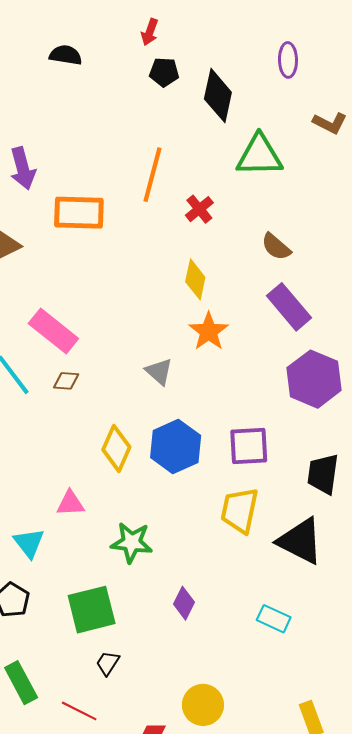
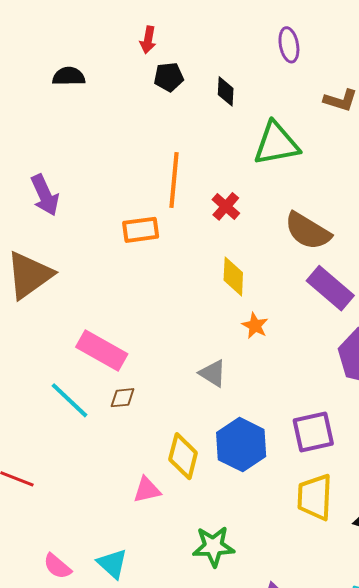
black diamond: (218, 96) -> (226, 91), size x0.6
orange rectangle: (79, 213) -> (141, 230), moved, size x0.7
brown semicircle: (276, 247) -> (308, 231), size x1.5
orange star: (209, 331) -> (255, 326), size x0.7
pink triangle: (70, 503) -> (147, 490), moved

